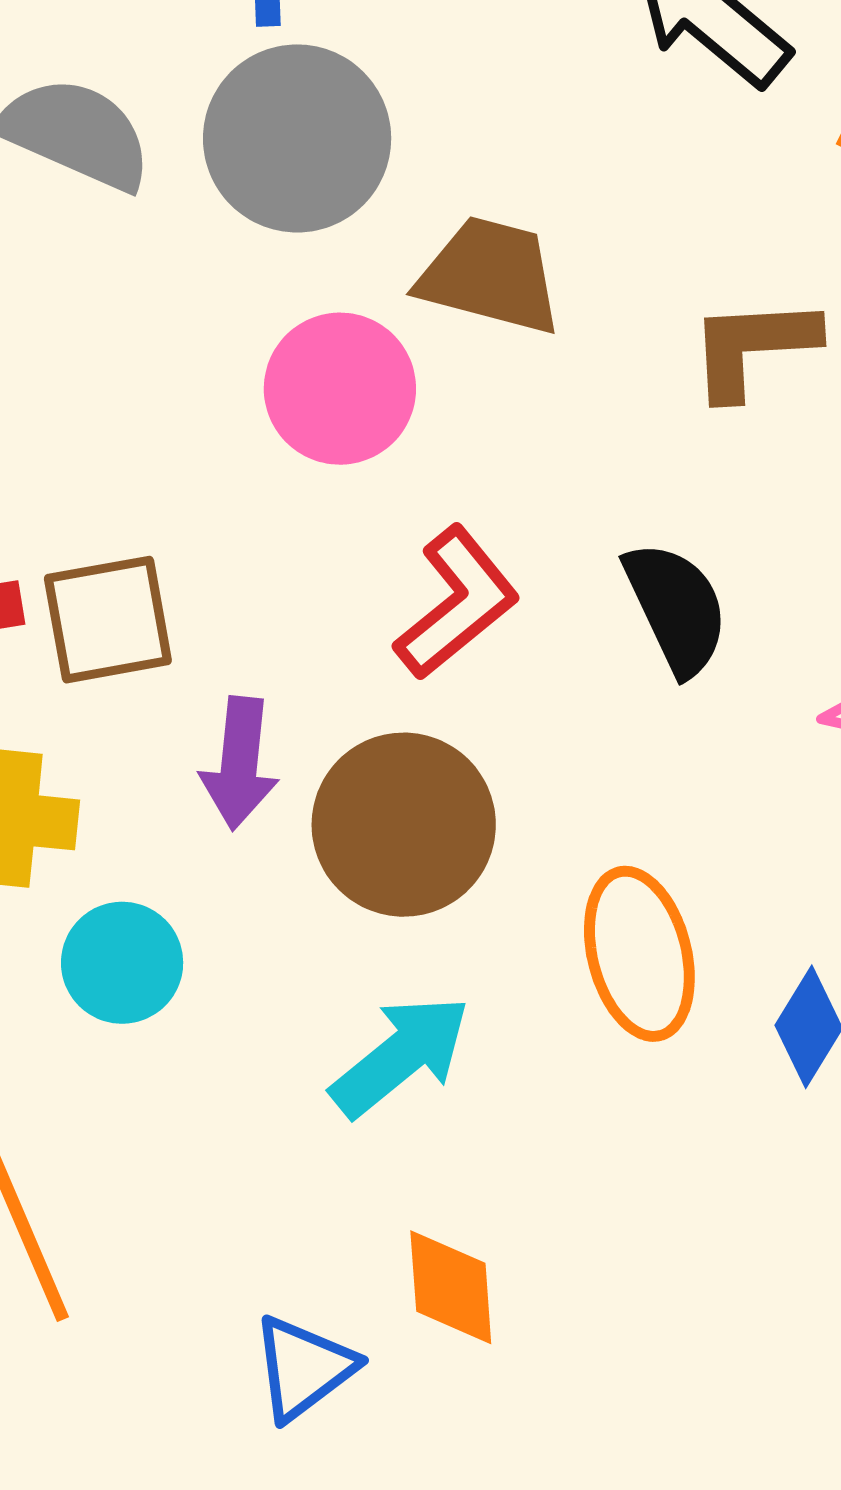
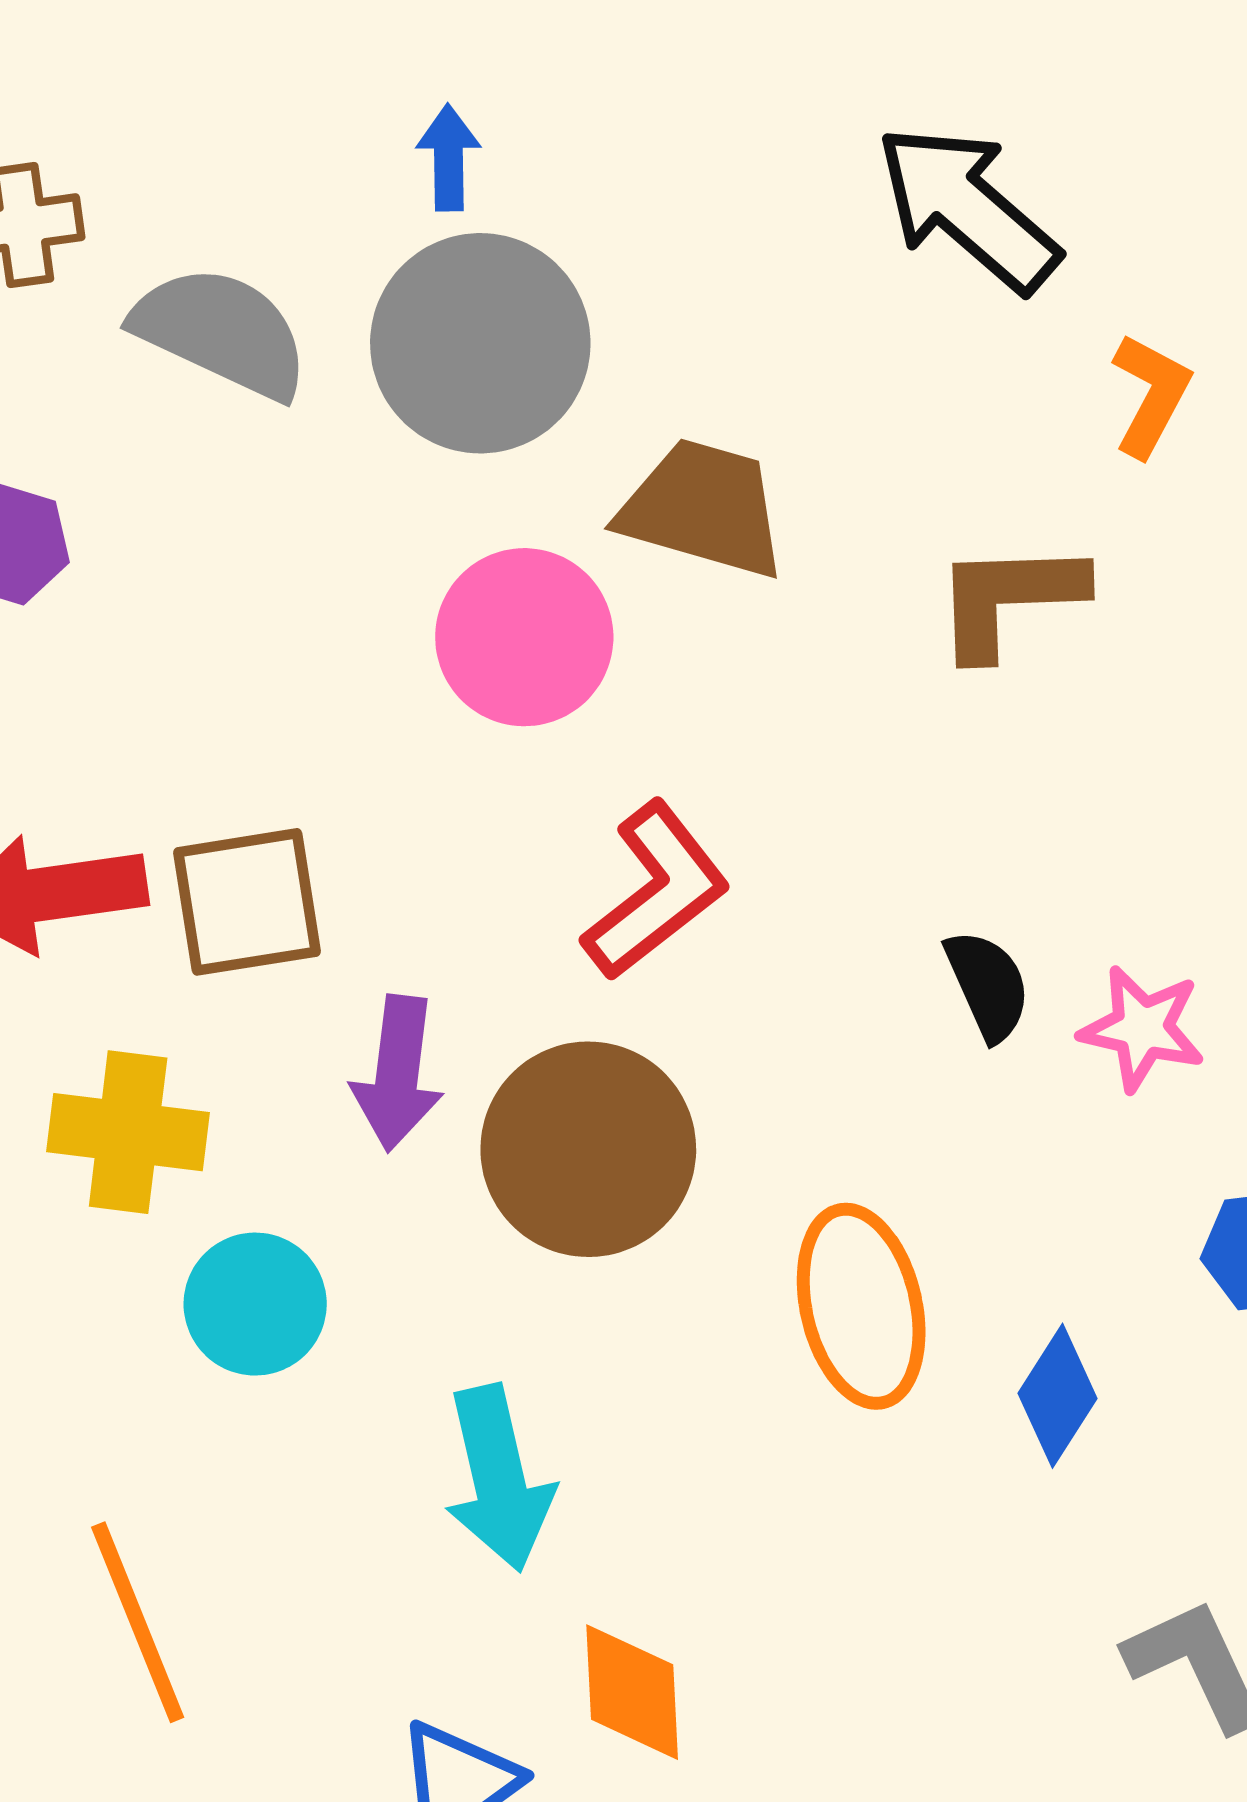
black semicircle: (676, 608) -> (988, 985), moved, size x0.7
cyan arrow: (401, 1056) -> (499, 1478), moved, turned 115

